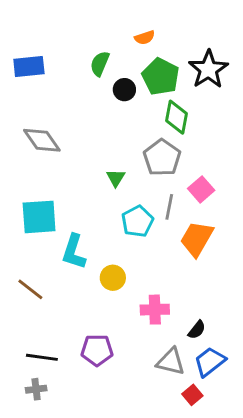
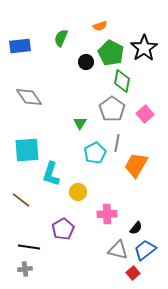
green semicircle: (100, 64) -> (61, 38), moved
pink square: (201, 189) -> (145, 114), moved
purple pentagon: (97, 350) -> (63, 229), moved, turned -30

